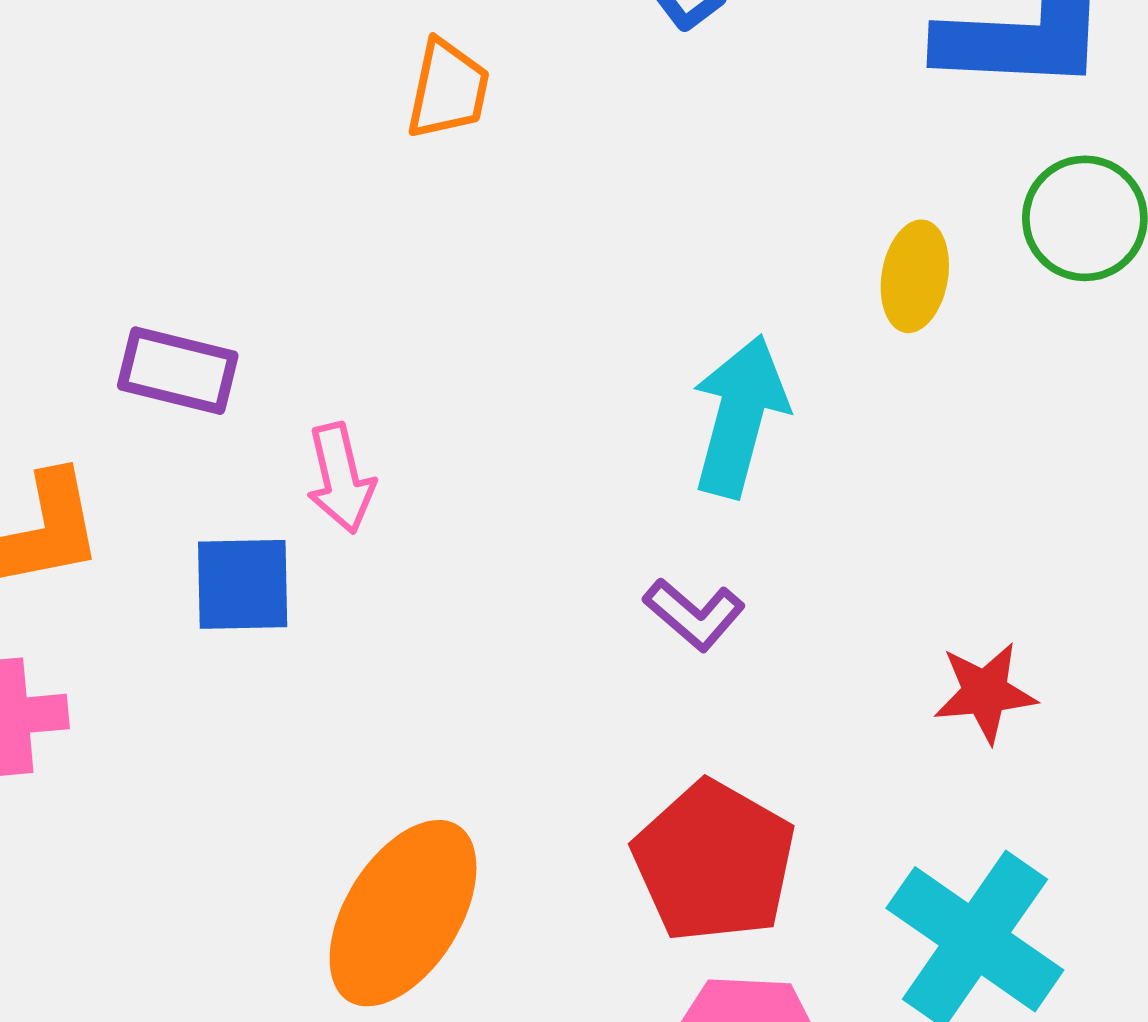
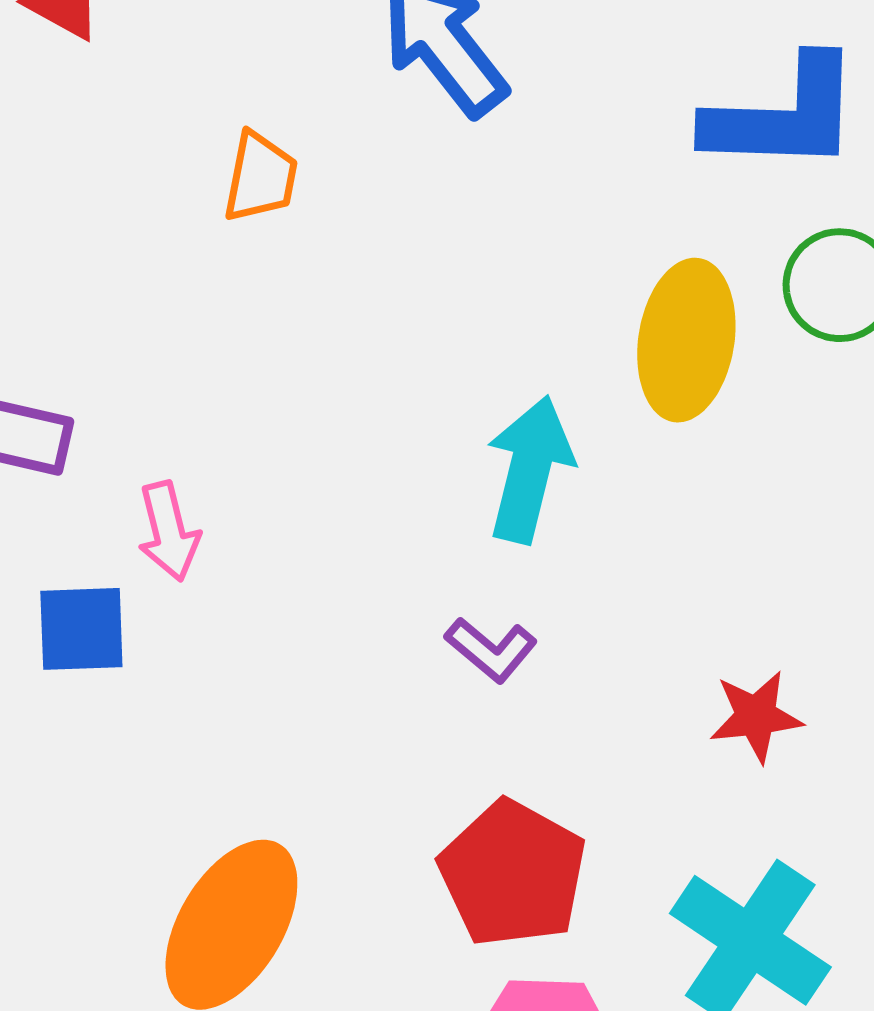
yellow ellipse: (915, 276) -> (686, 340), size x1.6

